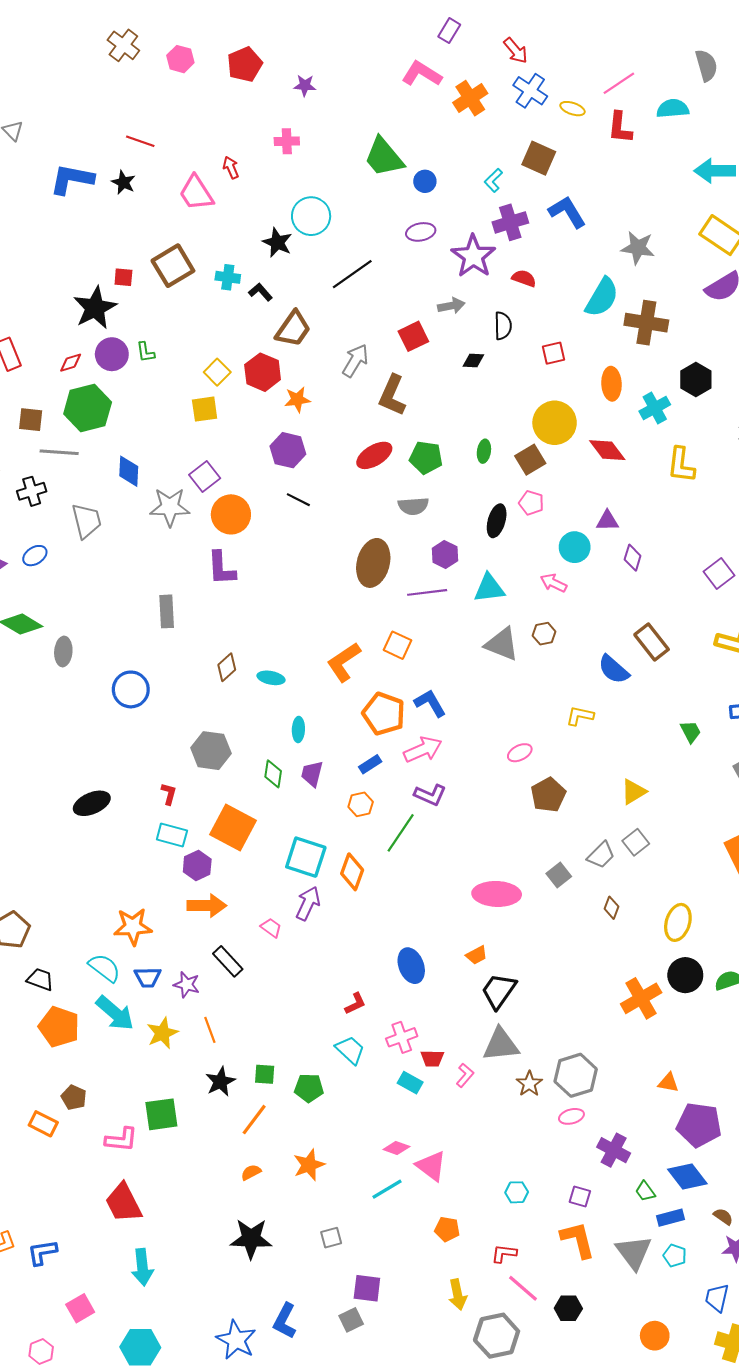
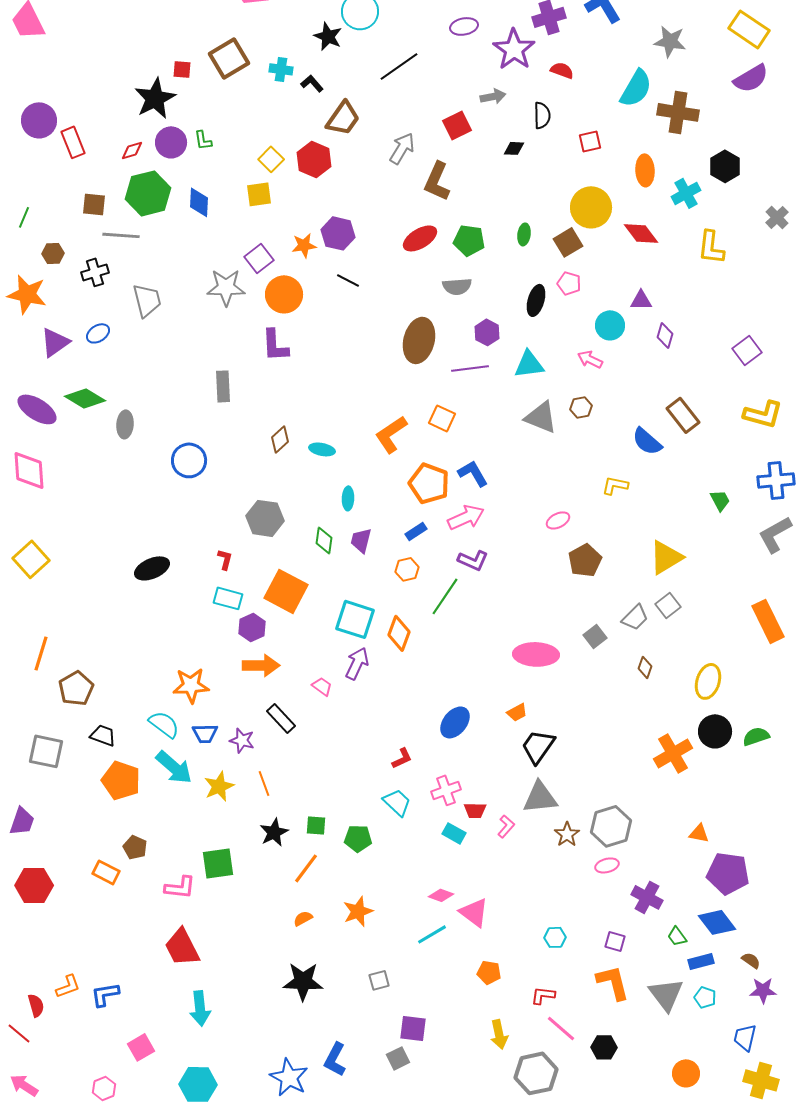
orange star: (297, 400) -> (304, 245), moved
blue diamond: (129, 471) -> (199, 202), moved
yellow triangle: (634, 792) -> (666, 557), size x1.4
blue ellipse: (411, 966) -> (455, 722), turned 60

